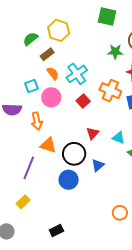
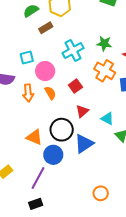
green star: (115, 52) -> (104, 43), moved
orange semicircle: (53, 73) -> (50, 93), moved
red square: (83, 101) -> (75, 86), moved
orange triangle: (48, 145) -> (34, 137), moved
blue triangle: (98, 165) -> (84, 144), size x1.5
purple line: (29, 168) -> (38, 178), moved

